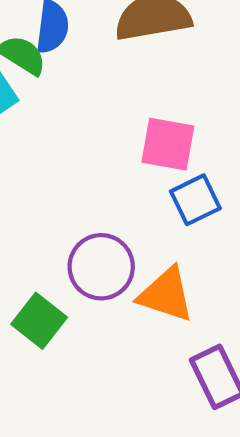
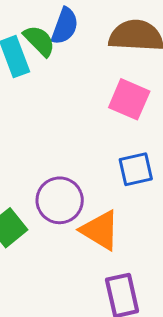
pink square: (168, 144) -> (129, 99), moved

